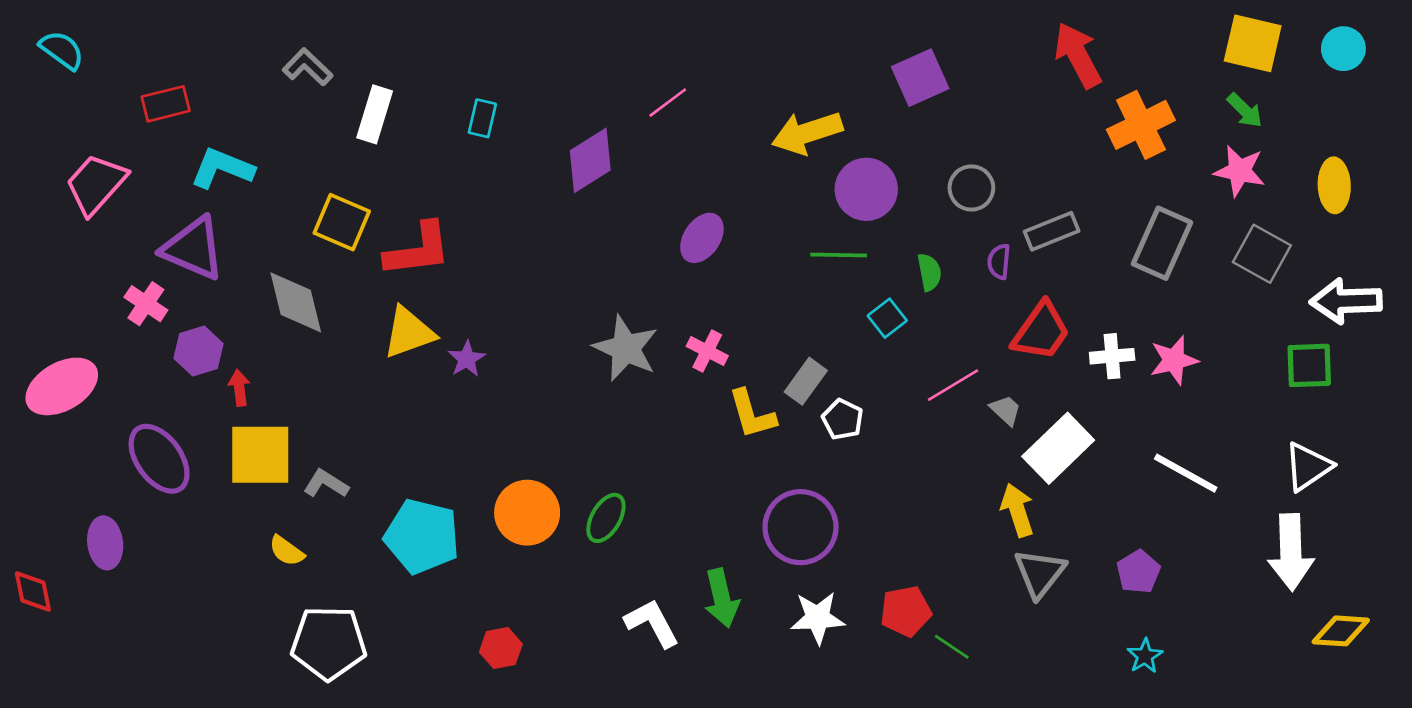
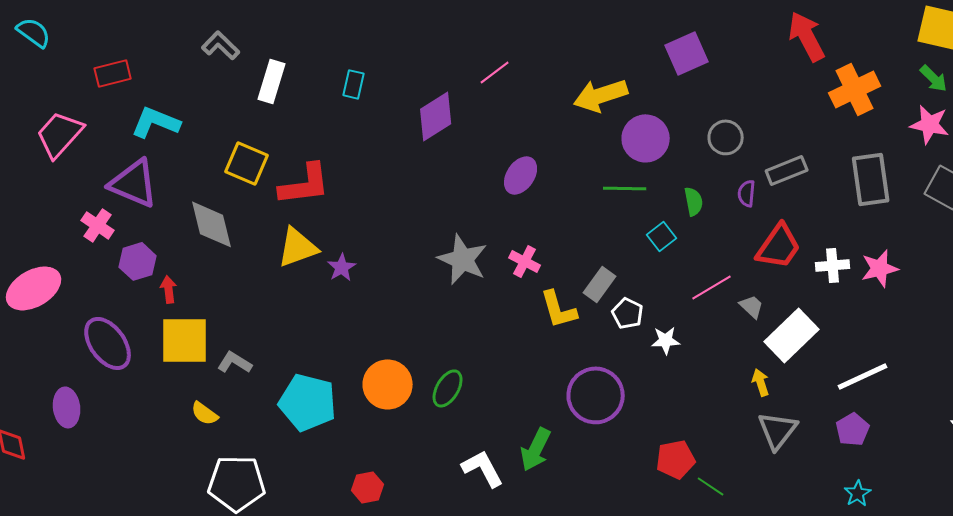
gray rectangle: (1162, 243) -> (871, 179), turned -32
white line: (1186, 473) -> (863, 376), moved, turned -54
yellow arrow: (1017, 510) -> (761, 382), size x0.7
green arrow: (722, 598) -> (536, 449), turned 39
white star: (818, 618) -> (666, 340), moved, size x0.7

